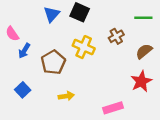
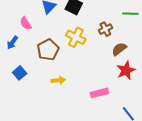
pink semicircle: (12, 34) -> (26, 23), moved
blue arrow: (24, 51) -> (12, 42), moved
brown semicircle: (144, 51) -> (119, 49), moved

